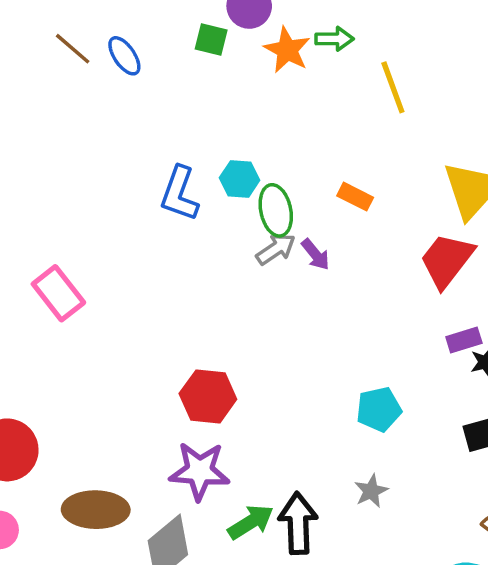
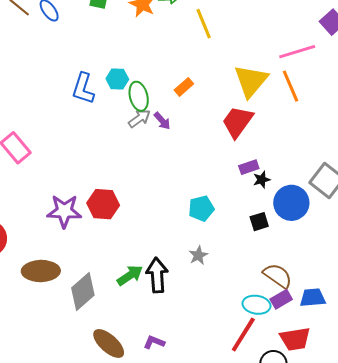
orange rectangle: (355, 197) -> (184, 87), turned -66
purple star: (200, 471) -> (64, 211), moved

